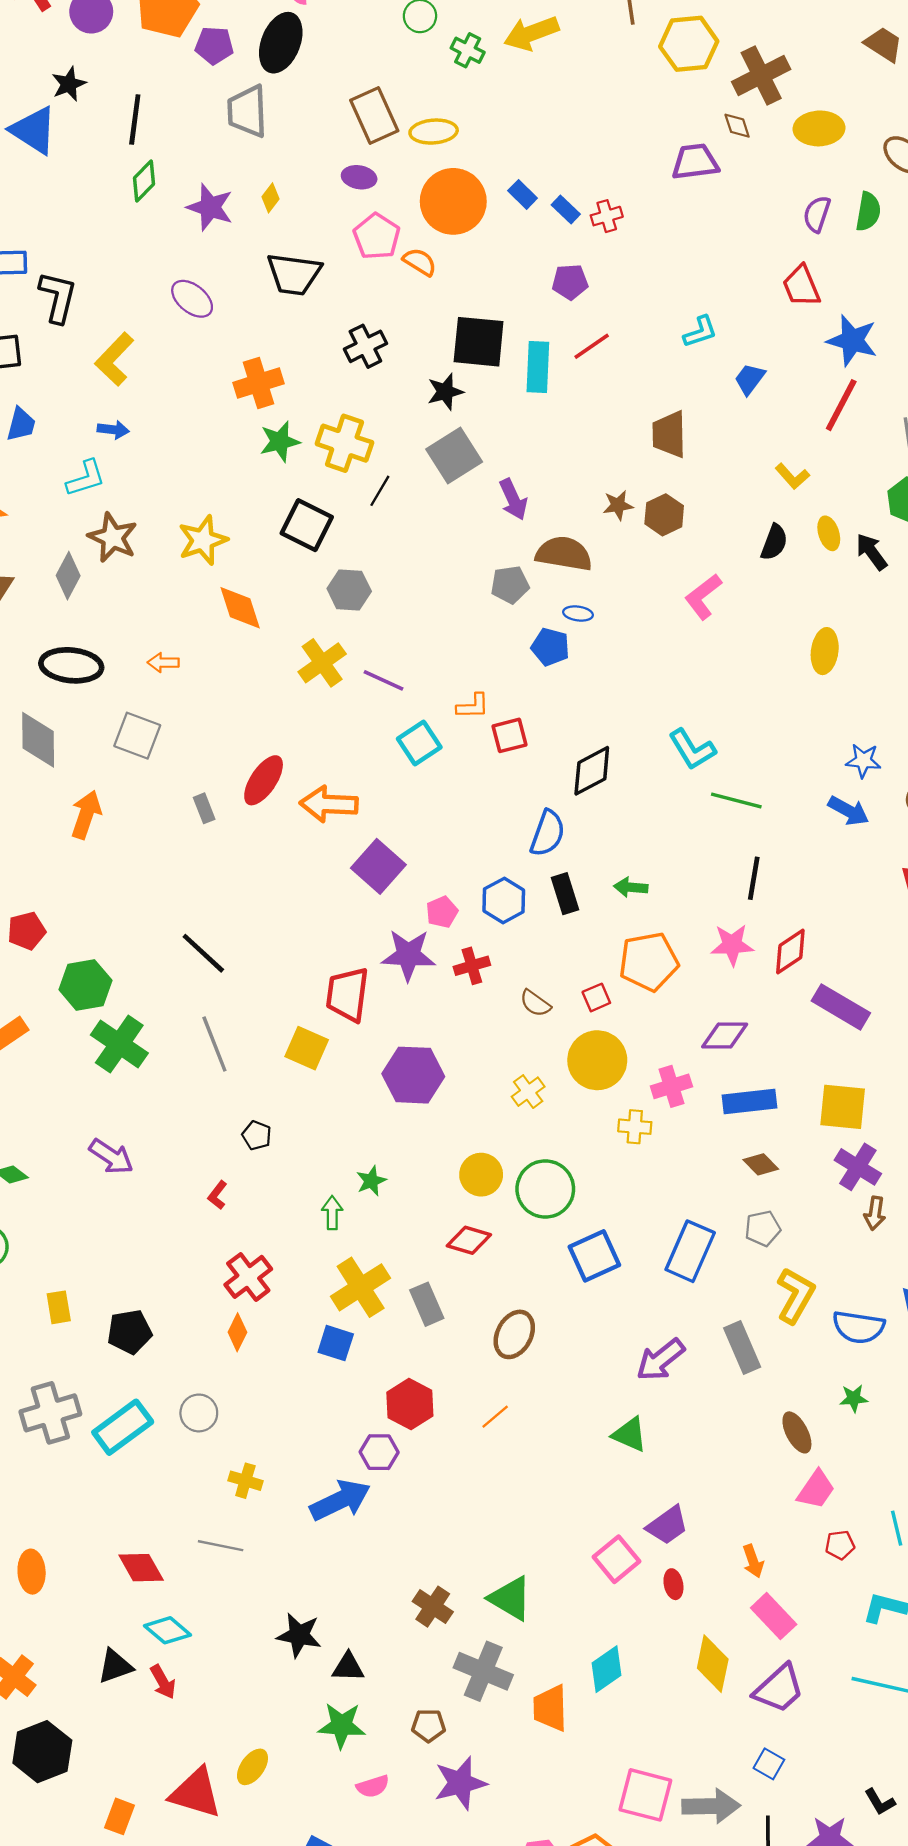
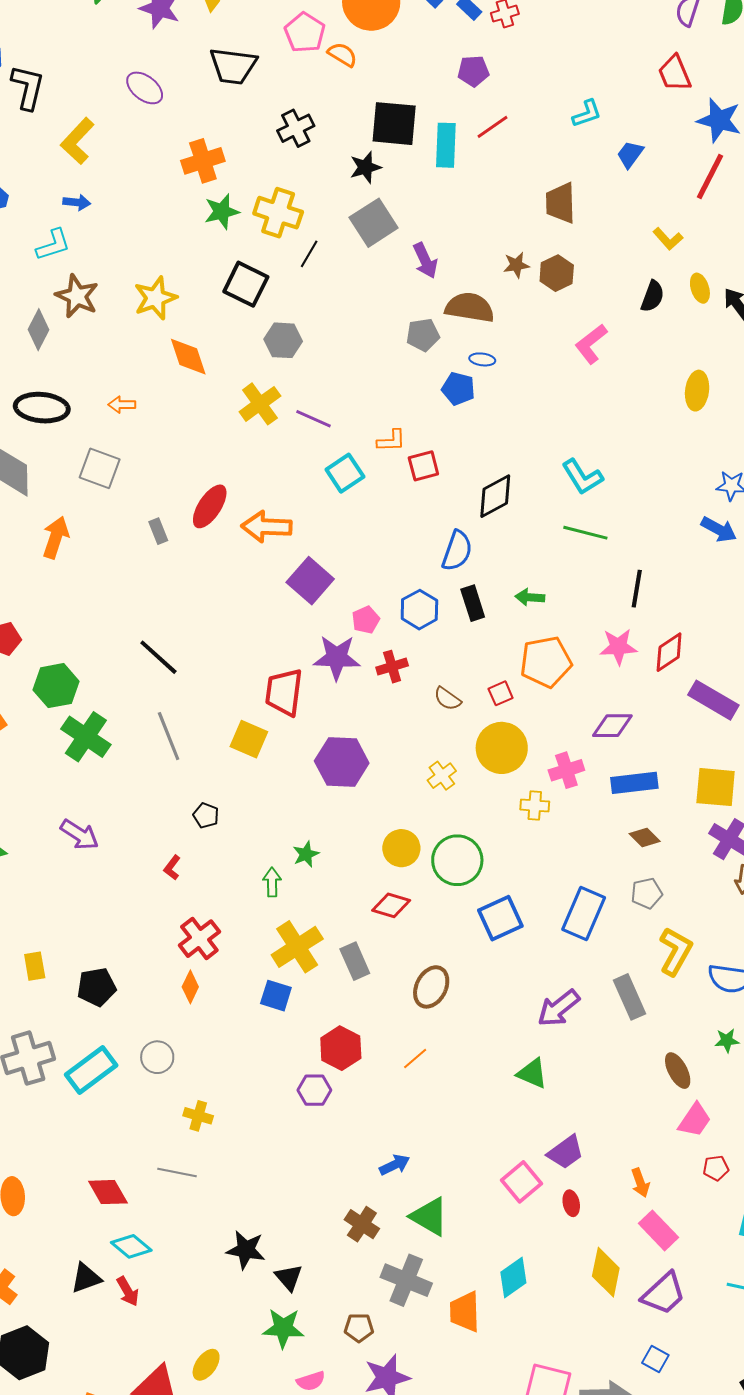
green line: (736, 800) -> (585, 533), moved
blue arrow: (340, 1500) -> (395, 1165), moved, size x0.6
black triangle: (348, 1667) -> (289, 1277), turned 48

